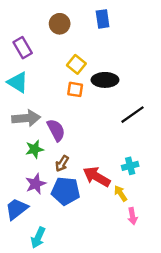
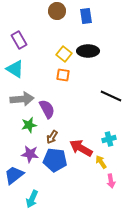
brown circle: (60, 24) -> (57, 11), moved
black ellipse: (105, 80) -> (88, 51), moved
black line: (132, 115) -> (111, 96), turned 60
purple star: (36, 184) -> (30, 154), turned 30

